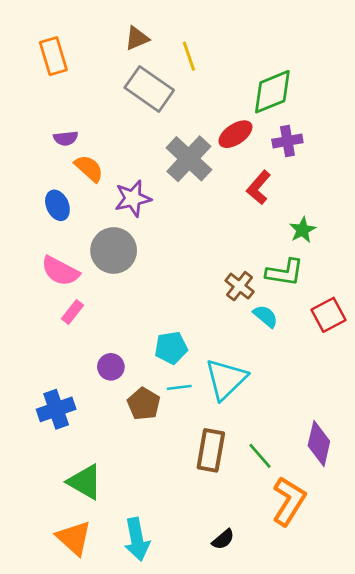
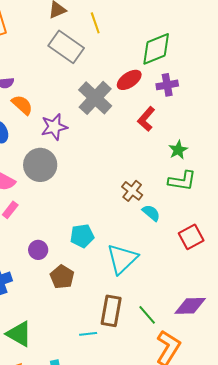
green L-shape: (285, 272) -> (182, 181), moved
red square: (329, 315) -> (191, 237), moved
cyan line: (179, 387) -> (88, 334), moved
purple diamond: (319, 443) -> (190, 306), turned 76

